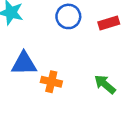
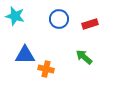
green arrow: (105, 84) -> (84, 57), moved

